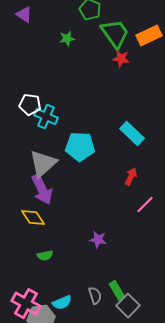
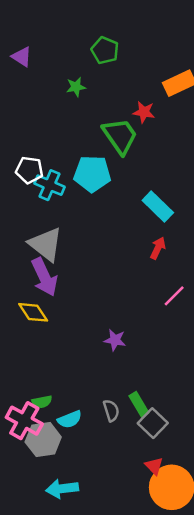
green trapezoid: (115, 34) -> (120, 136), moved
cyan pentagon: (80, 147) -> (92, 174), moved
gray triangle: (43, 164) -> (46, 244), turned -40
red arrow: (131, 177) -> (158, 248), moved
green semicircle: (45, 256) -> (42, 402), moved

